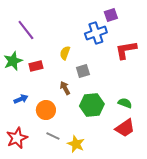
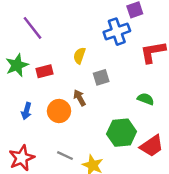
blue arrow: (21, 99) -> (26, 111), turned 128
green semicircle: (125, 103) -> (146, 99), moved
green hexagon: (92, 105) -> (122, 133), moved
orange circle: (46, 110) -> (59, 111), moved

